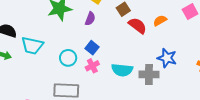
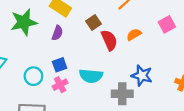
red semicircle: (137, 26) -> (109, 40), turned 30
blue square: (92, 48) -> (60, 65), turned 32
cyan semicircle: (122, 70) -> (91, 76), moved

